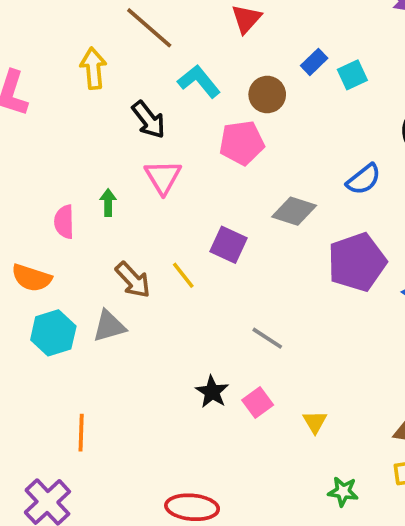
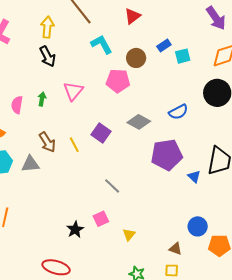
black arrow: (149, 120) -> (48, 56), moved
black star: (212, 392) -> (75, 229), moved

